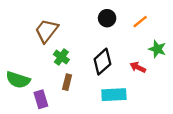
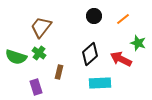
green cross: (61, 57) -> (39, 53), moved
red arrow: (138, 67) -> (121, 59), size x1.5
green semicircle: (18, 80) -> (16, 57), moved

